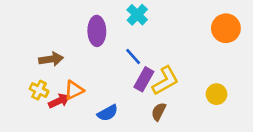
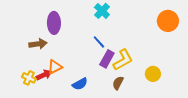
purple ellipse: (97, 31) -> (54, 23), moved
yellow cross: (39, 90) -> (29, 78), moved
yellow circle: (217, 94) -> (153, 74), moved

